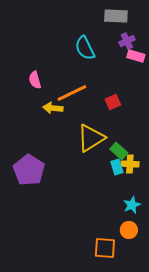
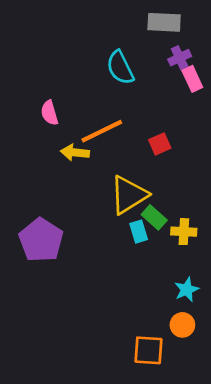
pink rectangle: (136, 56) -> (192, 79), turned 48
green rectangle: (119, 151) -> (154, 217), moved
cyan rectangle: (117, 167) -> (139, 232), moved

